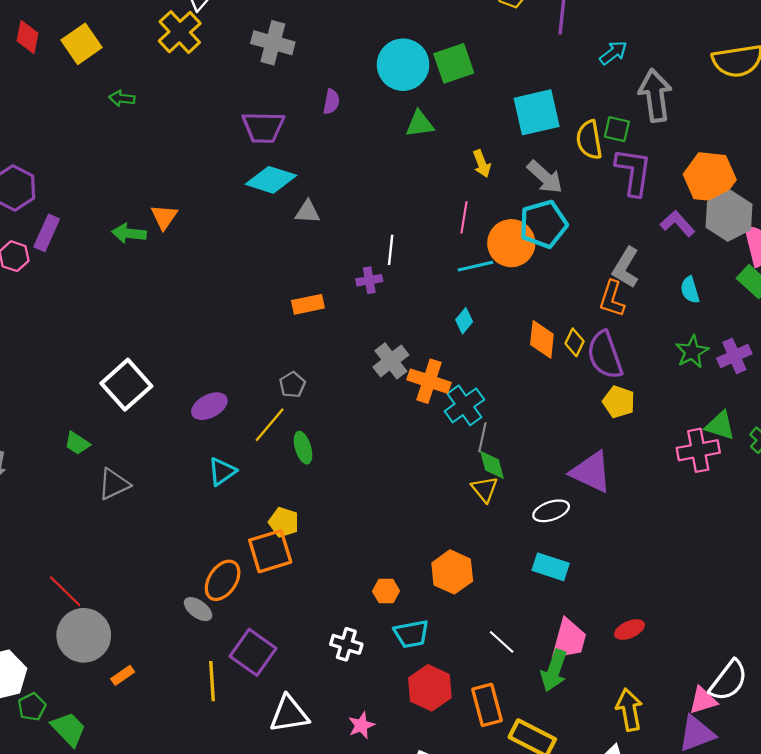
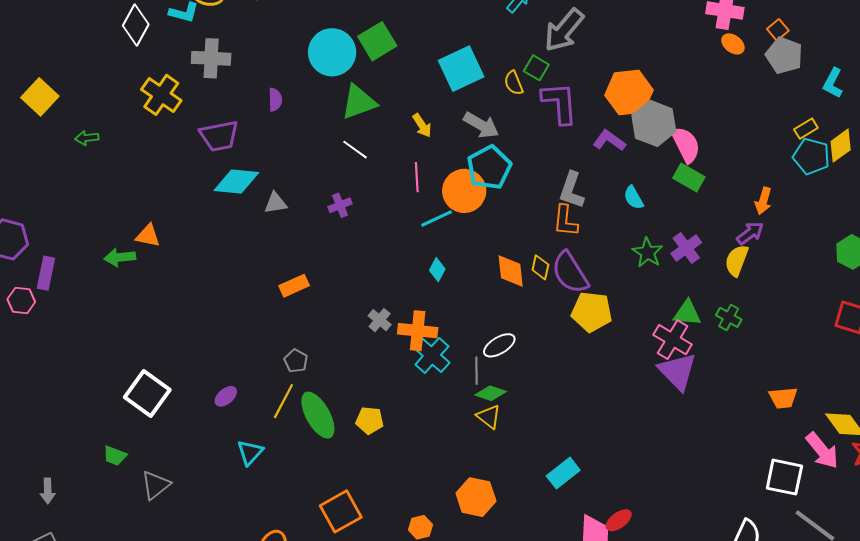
yellow cross: (180, 32) -> (161, 95), moved
gray arrow: (655, 95) -> (564, 30), turned -120
green triangle: (420, 124) -> (359, 102), size x1.4
green square: (617, 129) -> (536, 68), turned 30
yellow semicircle: (589, 140) -> (514, 83), size x0.7
orange triangle: (164, 217) -> (148, 236), turned -40
white line: (391, 250) -> (355, 150), moved, turned -48
purple cross: (369, 280) -> (340, 205), moved
gray cross: (391, 361) -> (380, 320), size x0.7
yellow pentagon: (619, 402) -> (592, 312), size x1.4
cyan cross: (464, 405) -> (432, 355), moved
purple ellipse: (209, 406) -> (226, 396), size x0.7
green ellipse: (303, 448) -> (318, 415), size x1.6
pink cross: (698, 450) -> (673, 340), turned -36
green diamond: (492, 465) -> (491, 393), turned -44
purple triangle: (591, 472) -> (677, 371), moved, turned 33
white ellipse: (551, 511) -> (499, 345), moved
yellow pentagon: (284, 522) -> (370, 420), moved
orange square: (270, 551) -> (341, 511), moved
cyan rectangle: (551, 567) -> (563, 473), turned -44
red ellipse: (629, 630) -> (619, 520), moved

